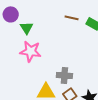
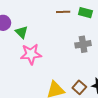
gray cross: (64, 76) -> (83, 44), moved

